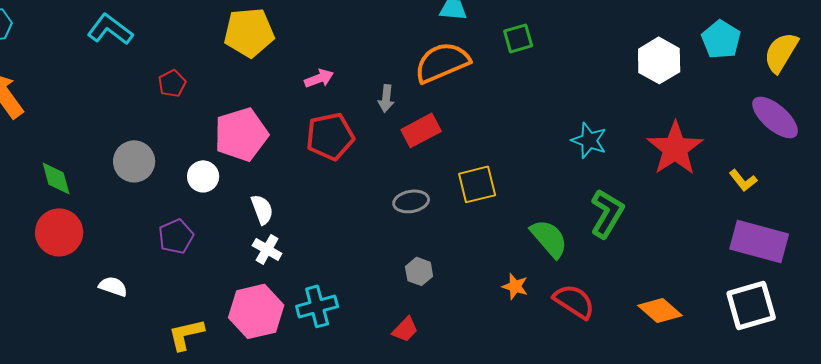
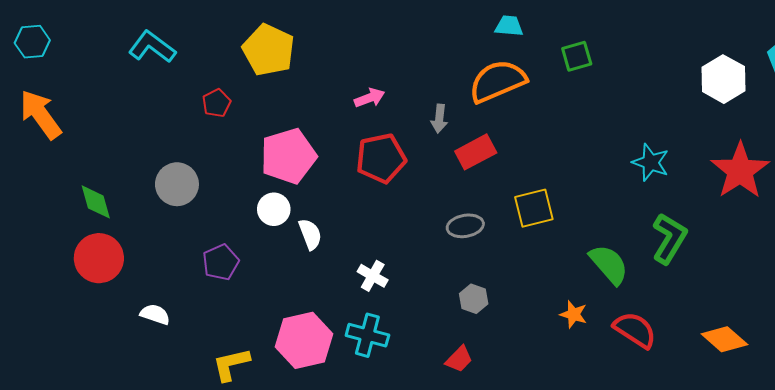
yellow pentagon: (249, 32) -> (269, 50), moved, turned 30
white circle: (203, 176) -> (274, 209), moved
white cross: (267, 249) -> (373, 276), moved
cyan cross: (317, 306) -> (367, 335), turned 30

